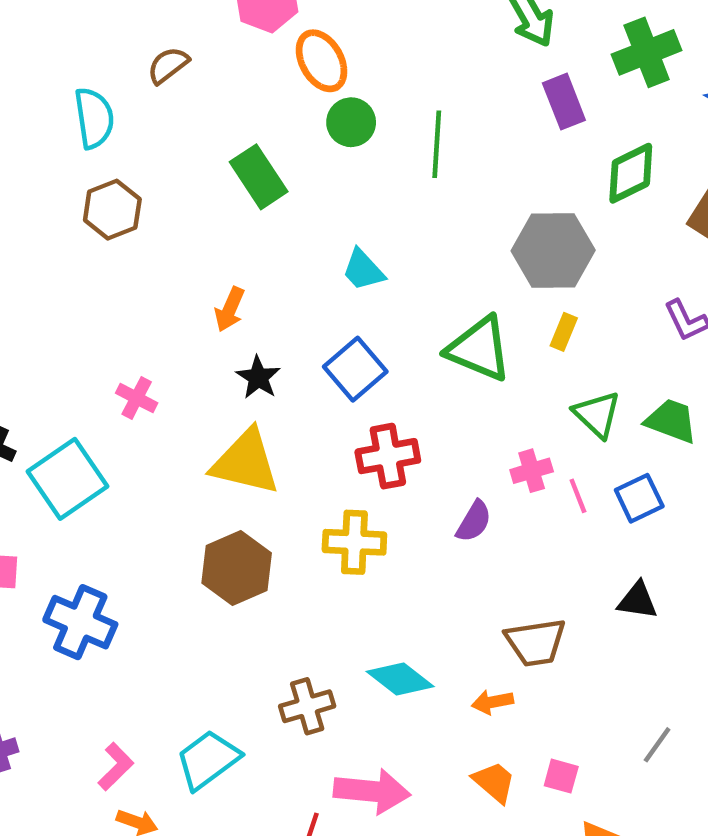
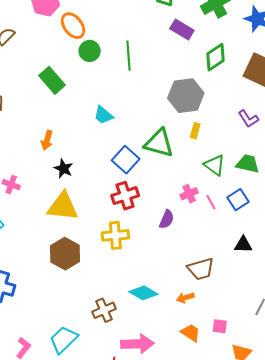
purple rectangle: (564, 102) -> (182, 30), turned -30
blue square: (355, 369) -> (126, 160), moved

